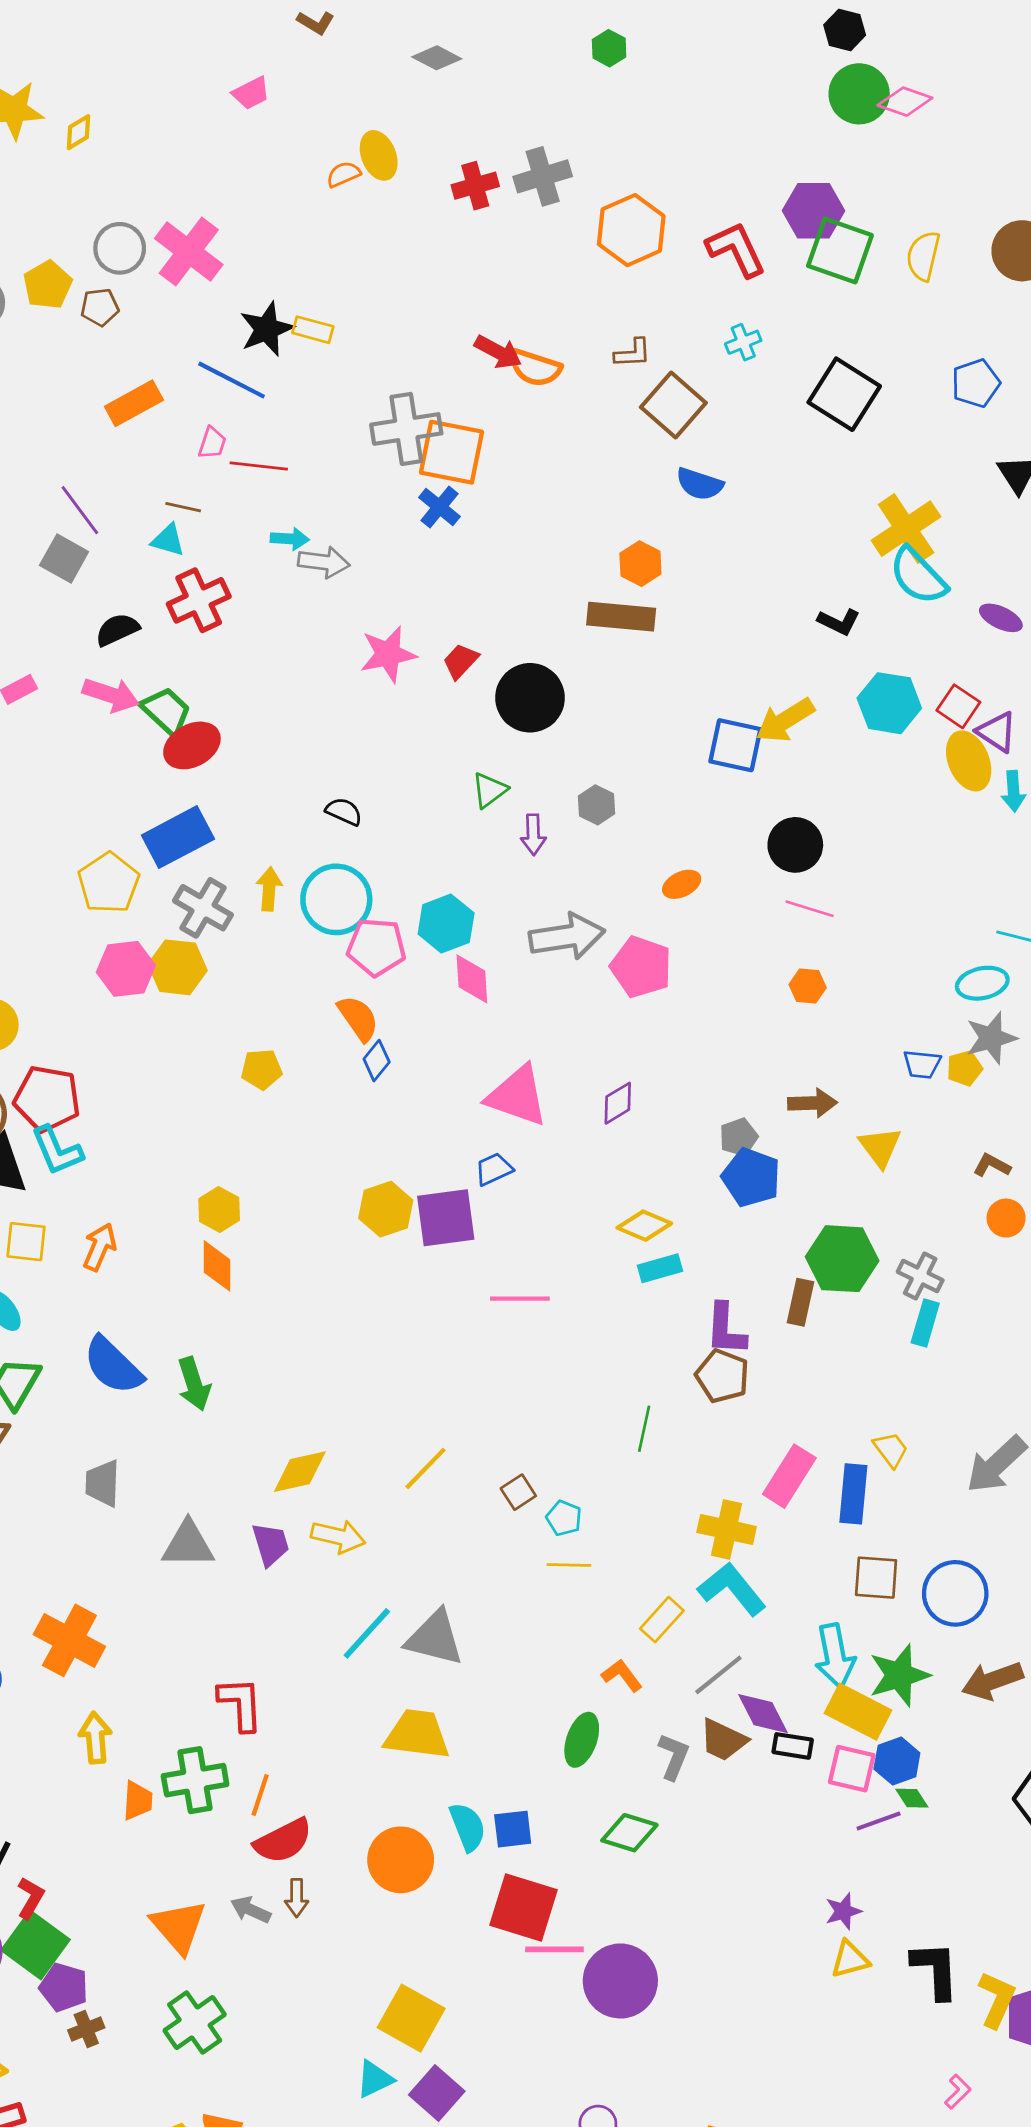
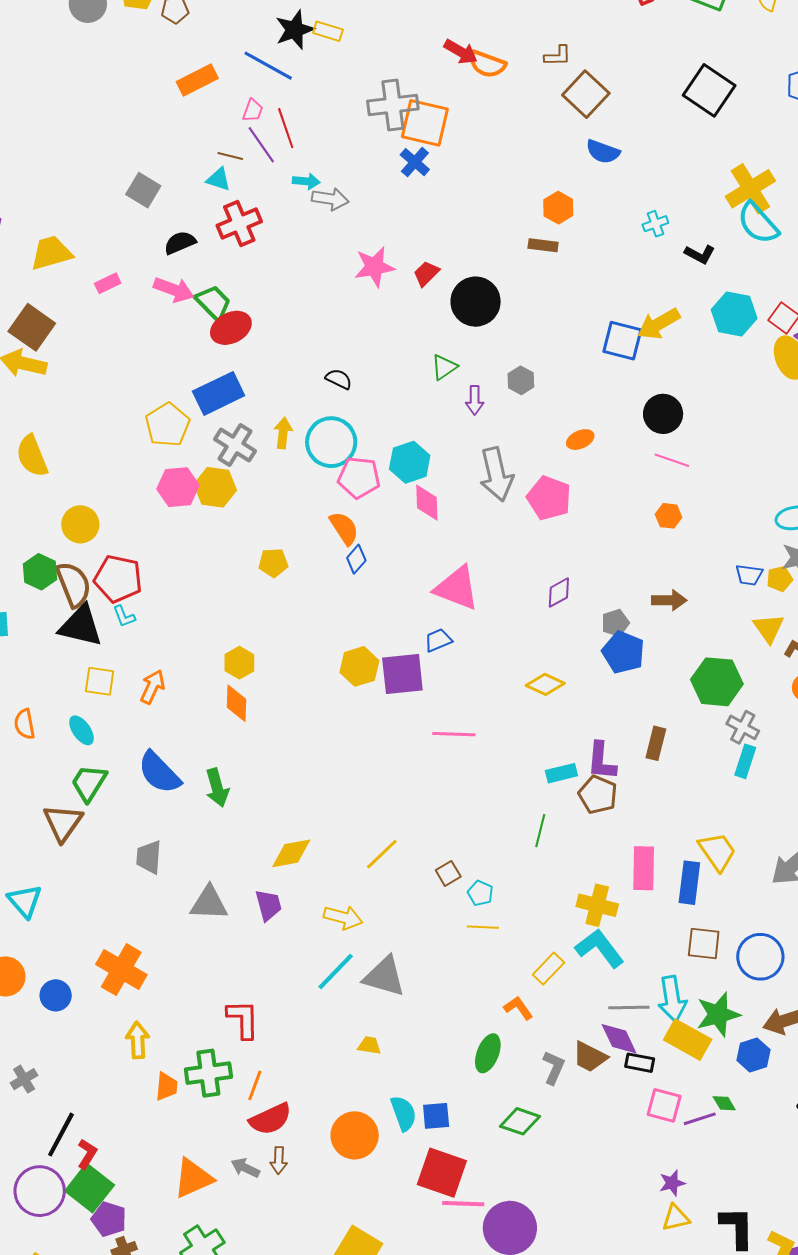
cyan cross: (743, 342) -> (655, 224), moved
red line: (259, 466) -> (286, 128), turned 63
purple line: (80, 510) -> (261, 145), moved
brown rectangle: (621, 617) -> (543, 245), size x0.6
gray arrow: (567, 936) -> (496, 474), turned 84
purple diamond: (618, 1103) -> (559, 593), moved
yellow triangle: (880, 1147) -> (769, 628), moved
cyan L-shape: (57, 1151) -> (124, 616), size x0.6
green hexagon: (842, 1259) -> (717, 682), moved
cyan rectangle: (660, 1268) -> (561, 773), moved
yellow trapezoid: (891, 1450) -> (717, 852), size x1.5
pink rectangle: (789, 1476) -> (644, 868), turned -33
yellow arrow: (338, 1536) -> (343, 917), moved
gray line: (718, 1675) -> (629, 1008), moved, turned 36
yellow trapezoid: (417, 1734) -> (369, 1045), size x0.5
blue hexagon: (897, 1761) -> (753, 1055), moved
pink square: (852, 1769) -> (664, 1105), moved
orange triangle: (179, 1927) -> (193, 1178), turned 45

